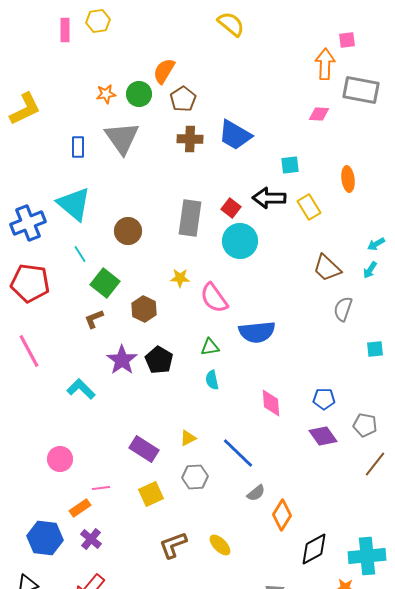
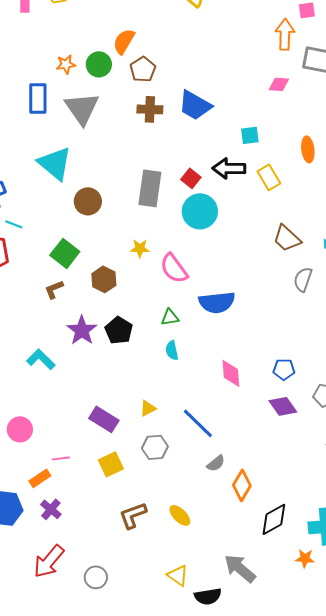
blue rectangle: (78, 147) -> (38, 98), moved, size x1.4
cyan triangle: (74, 204) -> (55, 163), moved
cyan line: (80, 254) -> (14, 224), moved, turned -36

